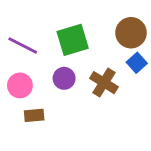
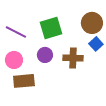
brown cross: (104, 83) -> (73, 58), turned -30
brown rectangle: (34, 115) -> (24, 81), size x1.5

